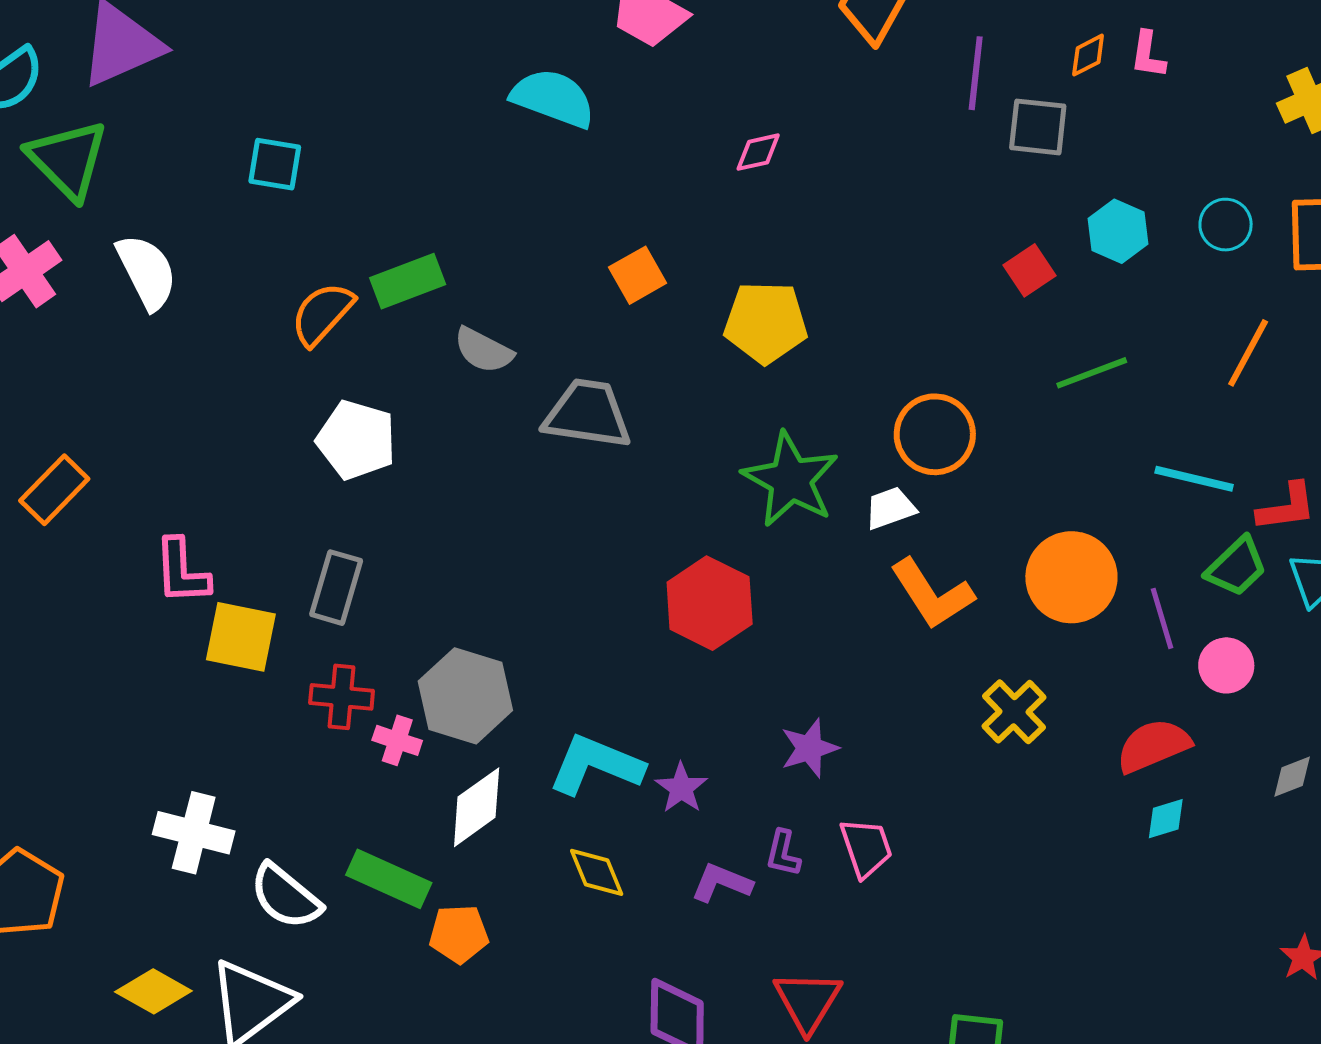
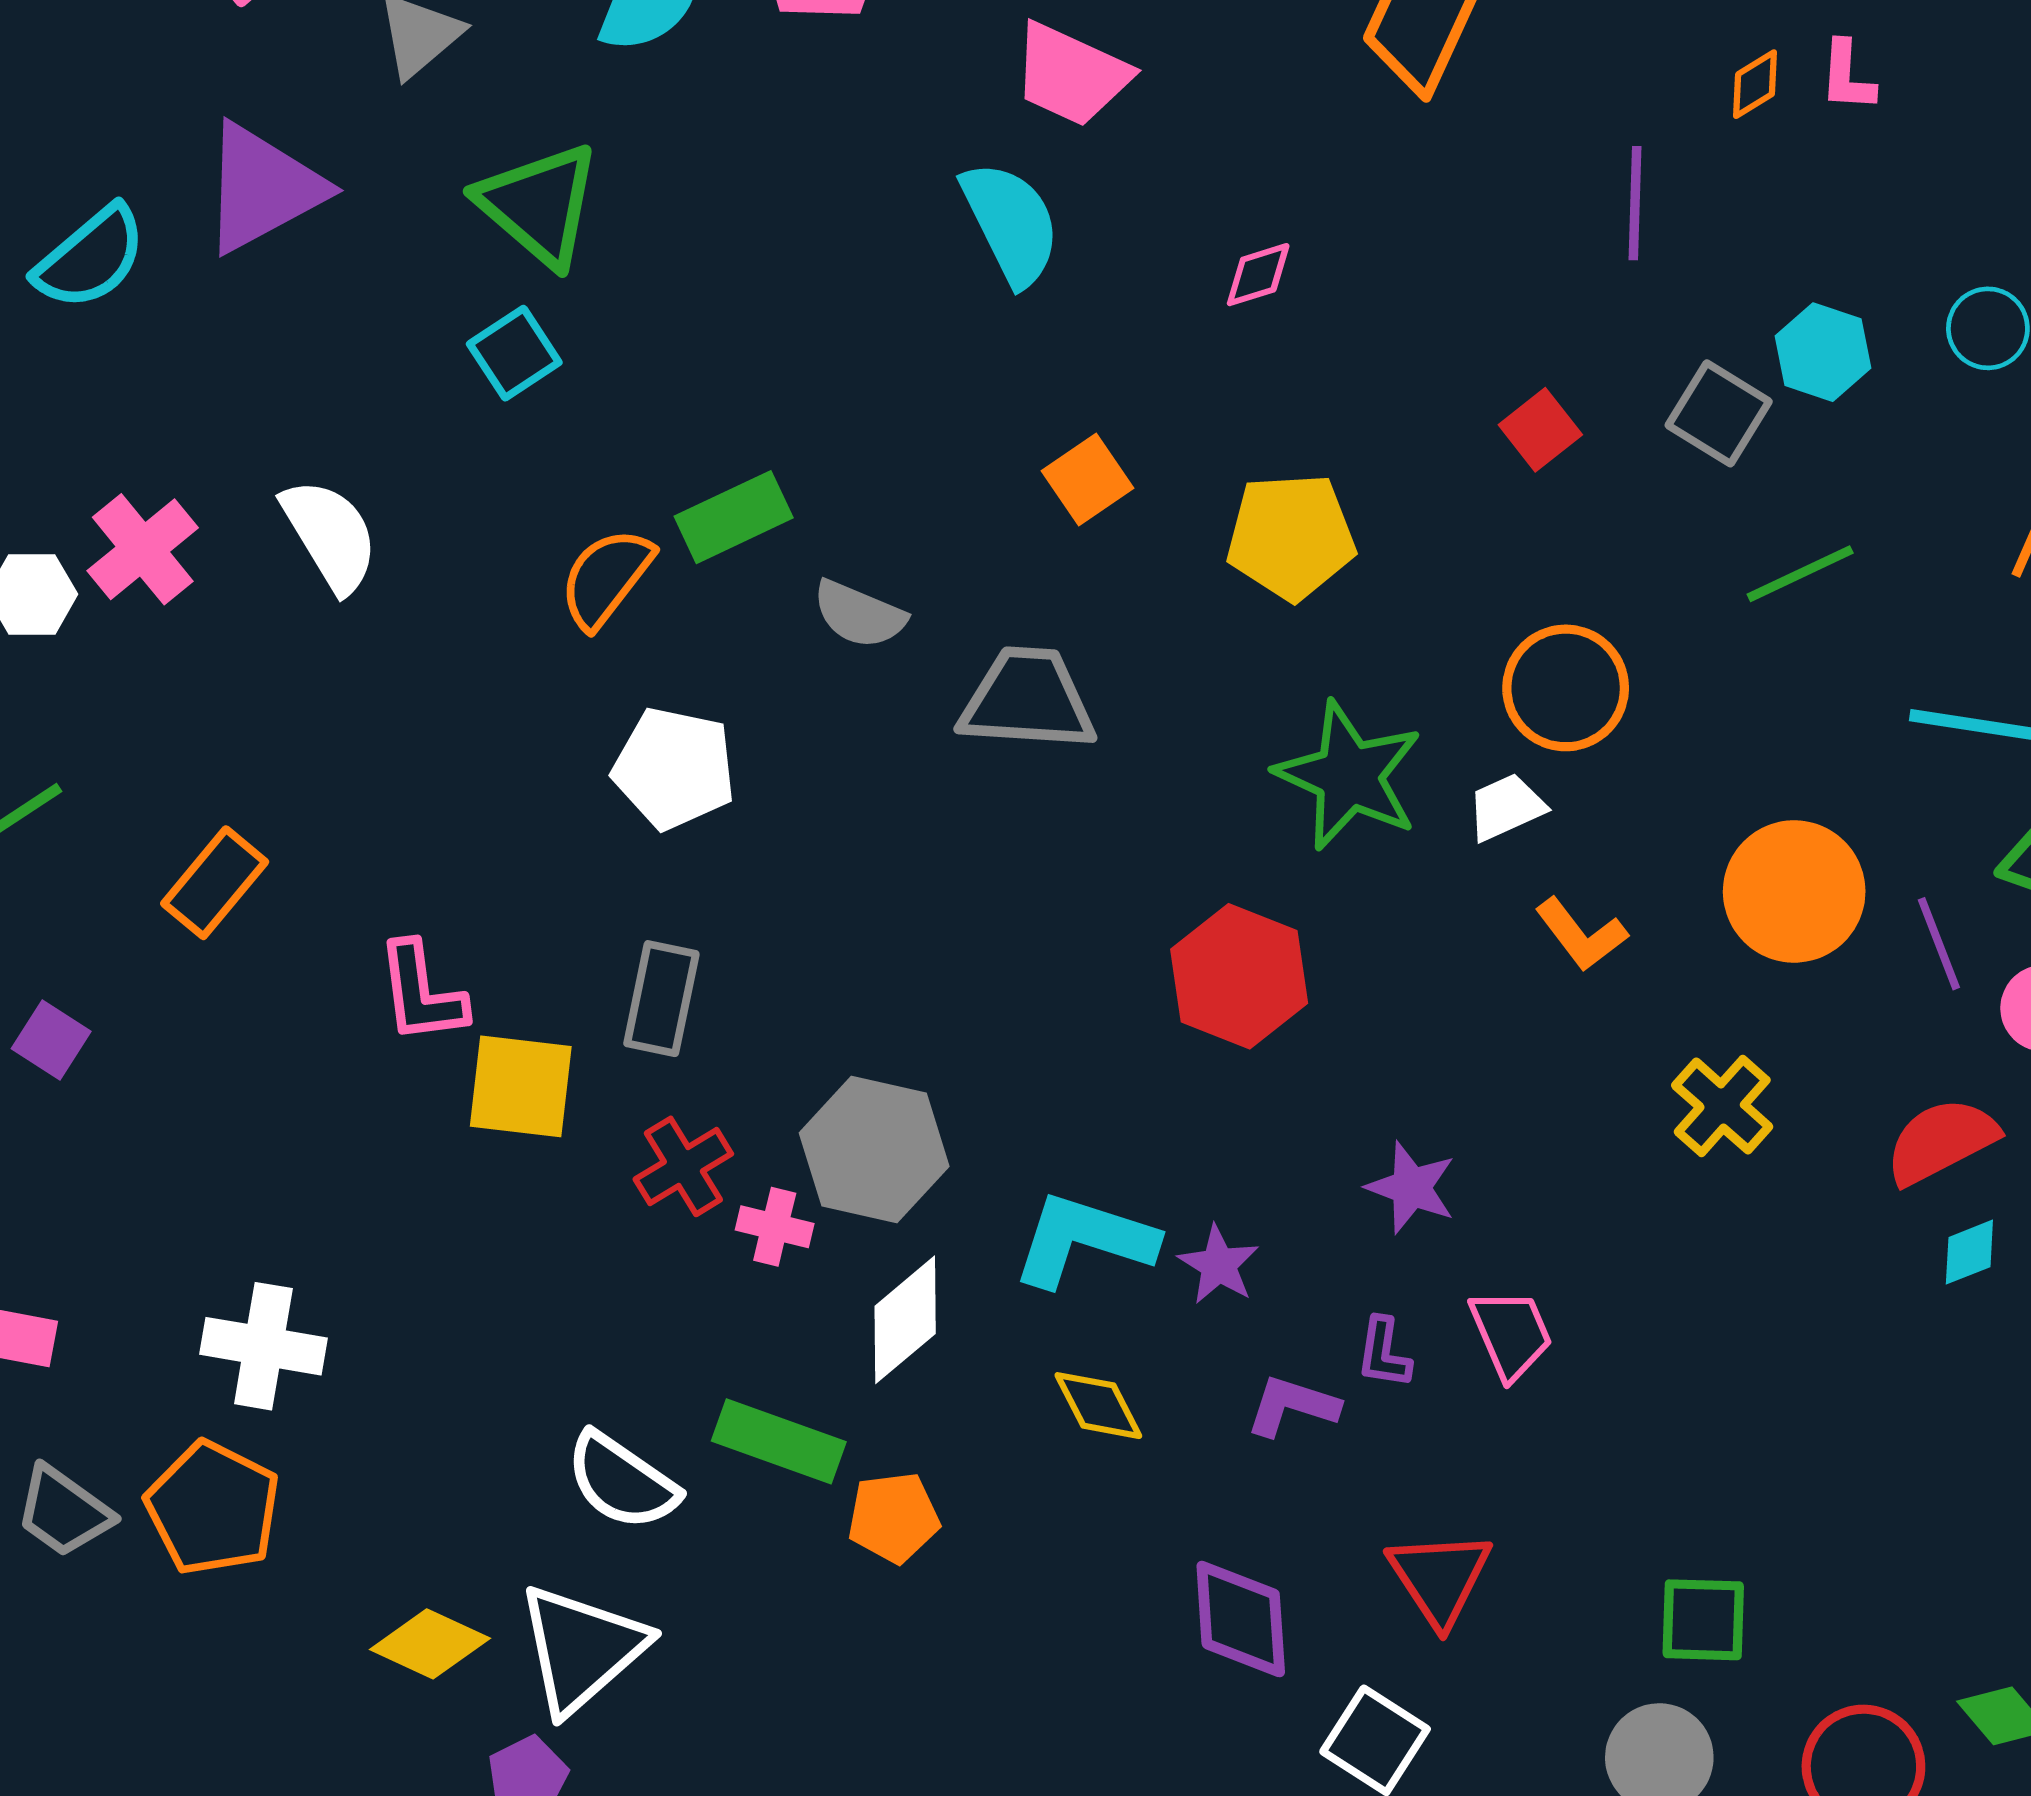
purple line: (976, 73) -> (1635, 203), moved
cyan semicircle: (553, 98) -> (1011, 223), moved, turned 48
gray square: (1038, 127) -> (1719, 413), moved, turned 30
green triangle: (68, 160) -> (539, 205), moved
cyan square: (275, 164) -> (514, 353), turned -38
red square: (1030, 270) -> (1540, 430), moved
orange L-shape: (932, 594) -> (1581, 934), size x0.7
red cross: (342, 697) -> (683, 1166), turned -32
purple star: (809, 748) -> (1411, 1188), turned -30
white cross: (194, 833) -> (263, 1346), moved

